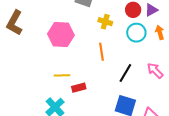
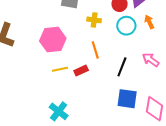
yellow line: (62, 75) -> (60, 69), moved
red rectangle: (79, 88) -> (81, 70), moved

